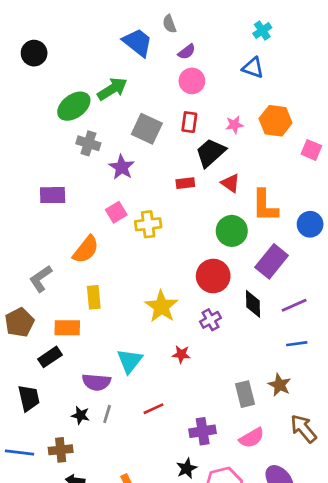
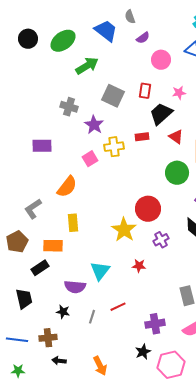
pink circle: (192, 81) -> (161, 60), moved
green ellipse: (74, 106) -> (63, 41), moved
yellow cross: (148, 224) -> (114, 147), moved
red circle: (213, 276) -> (148, 209), moved
gray line: (107, 414) -> (92, 317), moved

